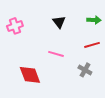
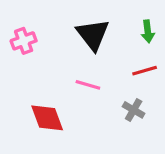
green arrow: (94, 20) -> (148, 31), turned 80
black triangle: (59, 22) -> (93, 35), size x1.6

